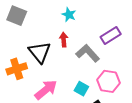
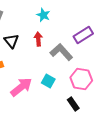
black triangle: (40, 52) -> (11, 41), moved, size x0.7
cyan square: (81, 89) -> (48, 81), moved

